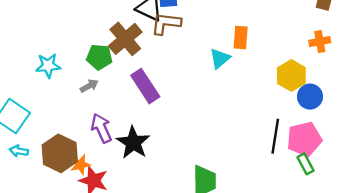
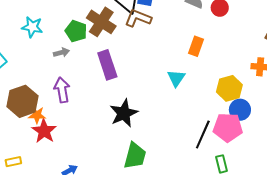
brown cross: (125, 39) -> (101, 22), turned -32
cyan triangle: (220, 58) -> (176, 78), moved, turned -30
pink pentagon: (304, 139) -> (228, 127), moved
black star: (133, 143) -> (124, 113), moved

